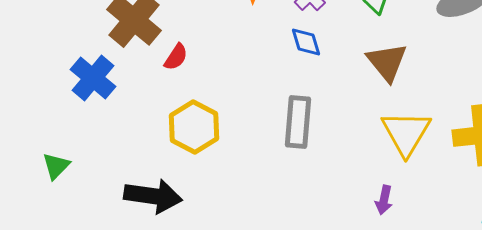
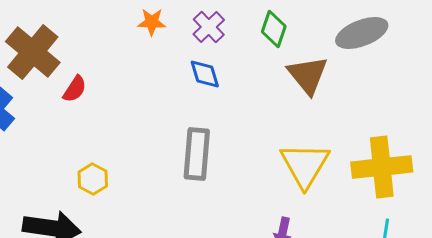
brown triangle: (387, 62) -> (308, 75), moved
yellow hexagon: (194, 127) -> (93, 179), moved, size x0.6

